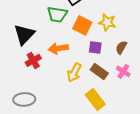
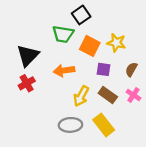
red cross: (33, 60) -> (27, 83), moved
gray ellipse: (24, 99) -> (70, 125), moved

